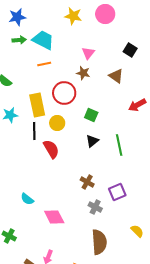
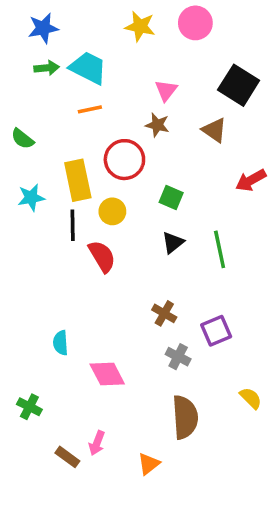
black square: (130, 50) -> (239, 85), size x1.6
cyan semicircle: (27, 199) -> (61, 343), turned 48

